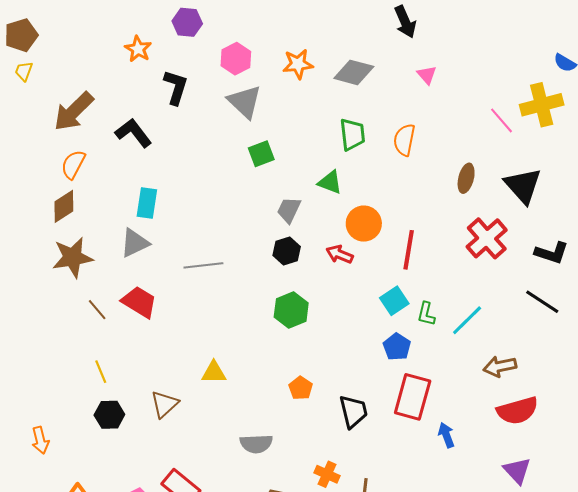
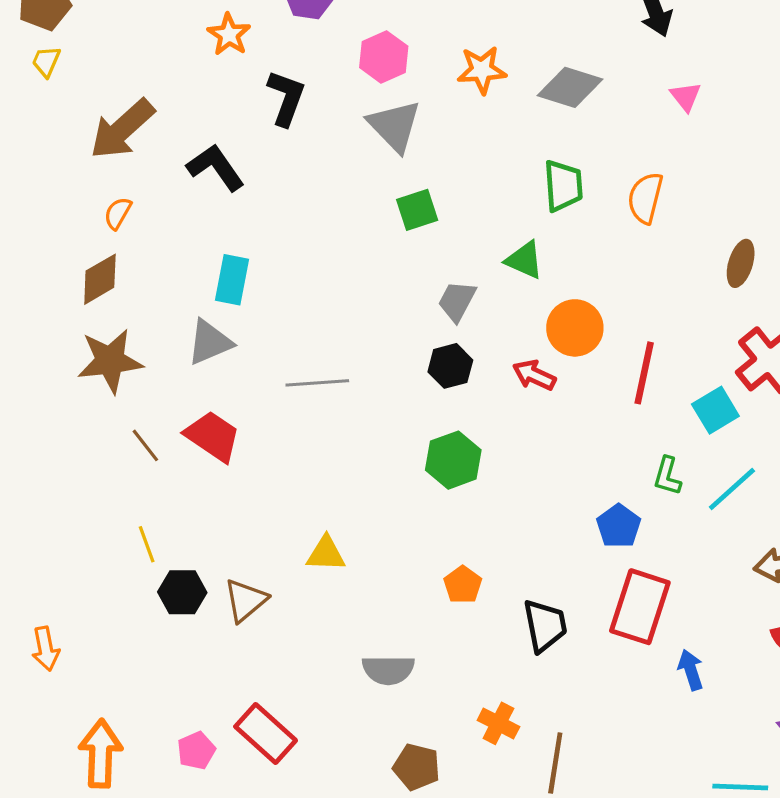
orange semicircle: (73, 164) -> (118, 213), size x0.7
cyan square: (394, 301) -> (715, 410), moved
black hexagon: (109, 415) -> (182, 592), moved

